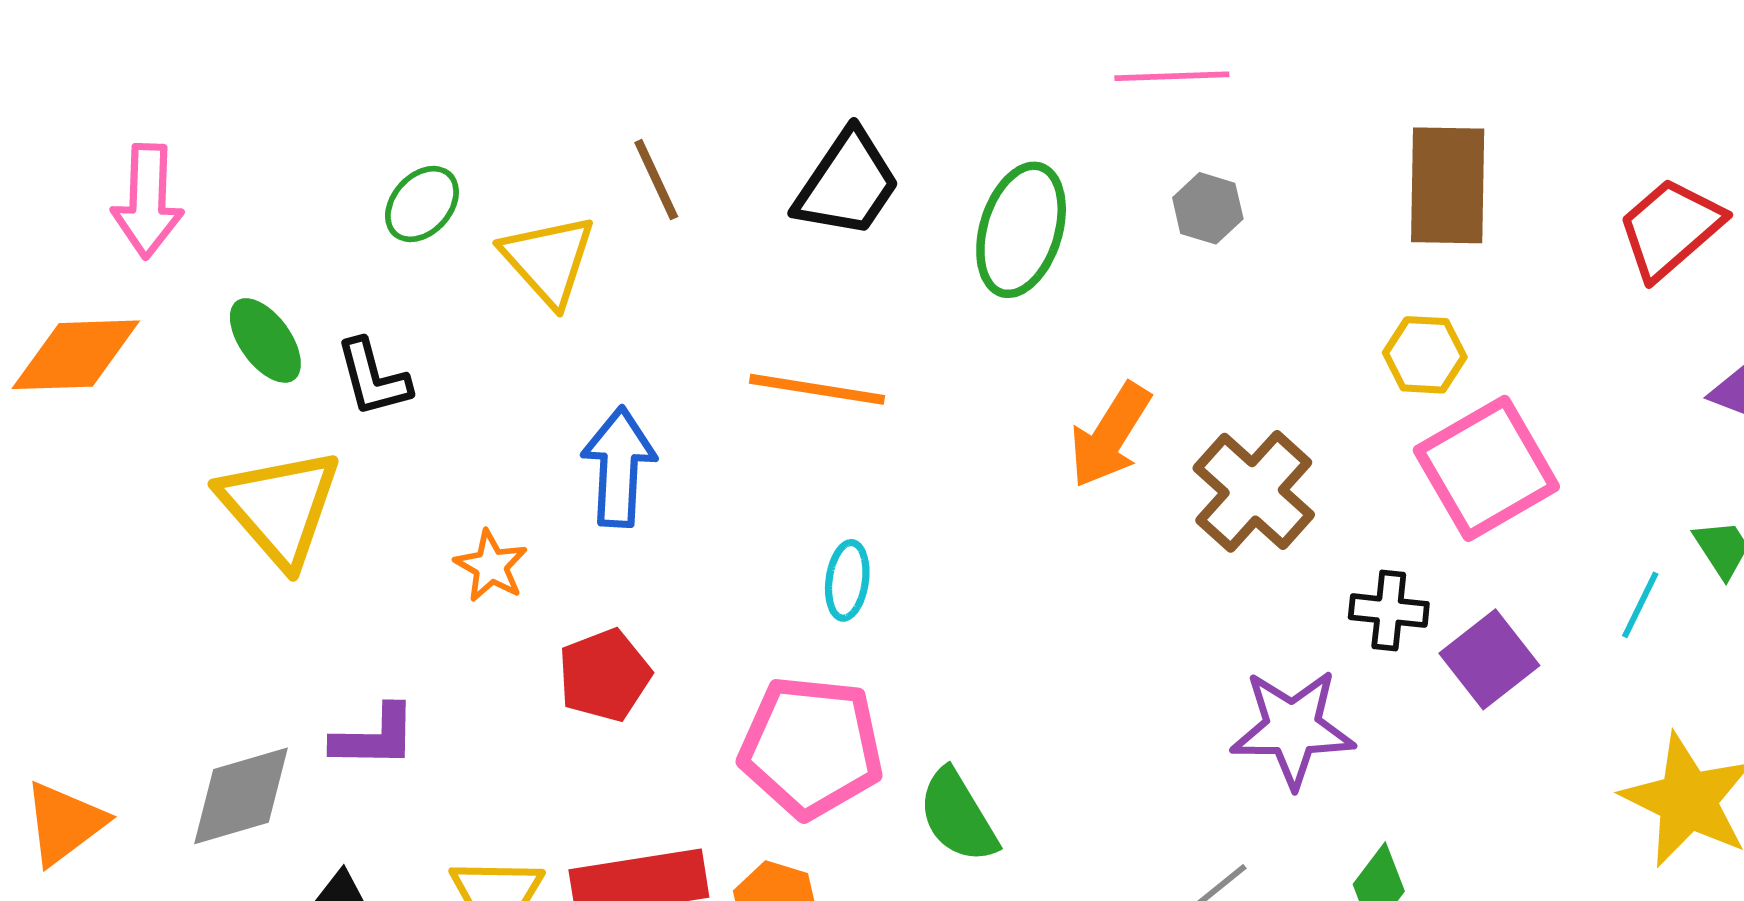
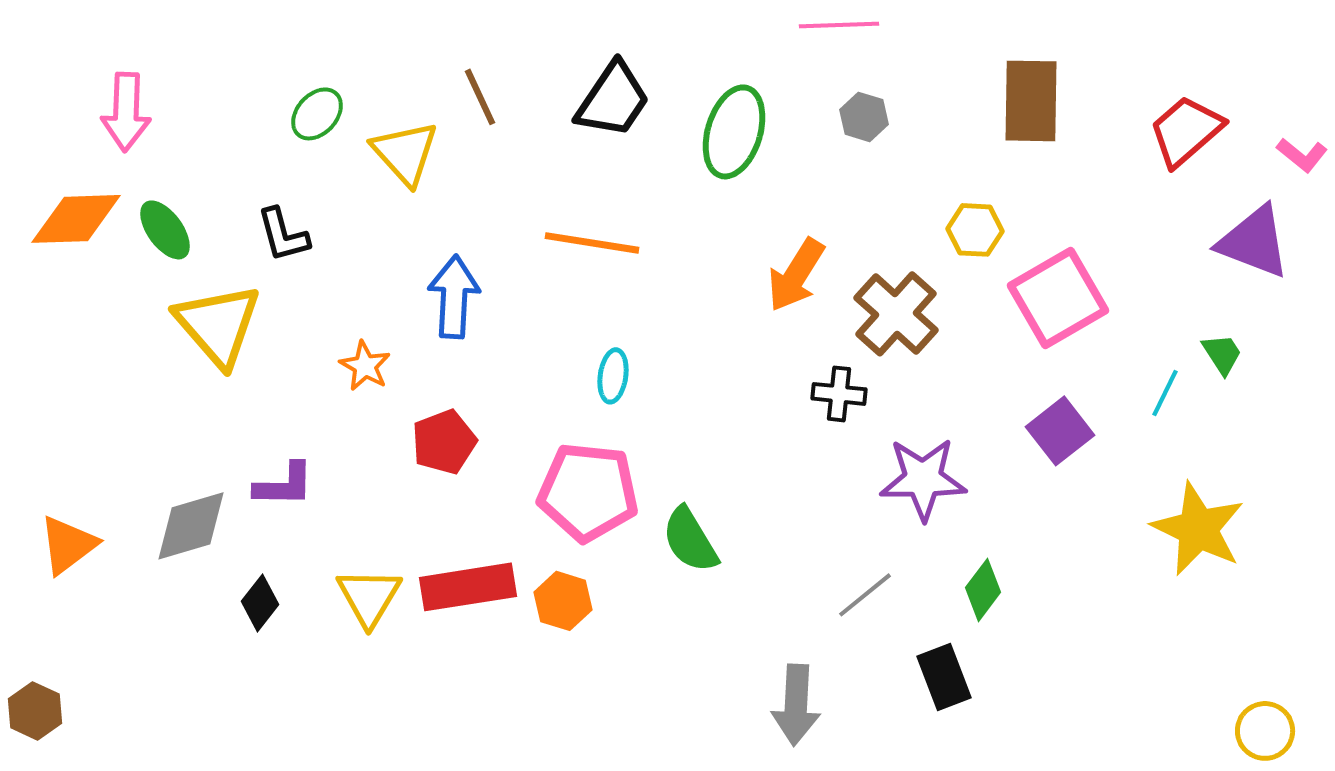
green ellipse: (265, 340) -> (165, 230), moved
yellow hexagon: (1425, 355) -> (975, 230), moved
black cross: (1389, 611) -> (839, 394), moved

